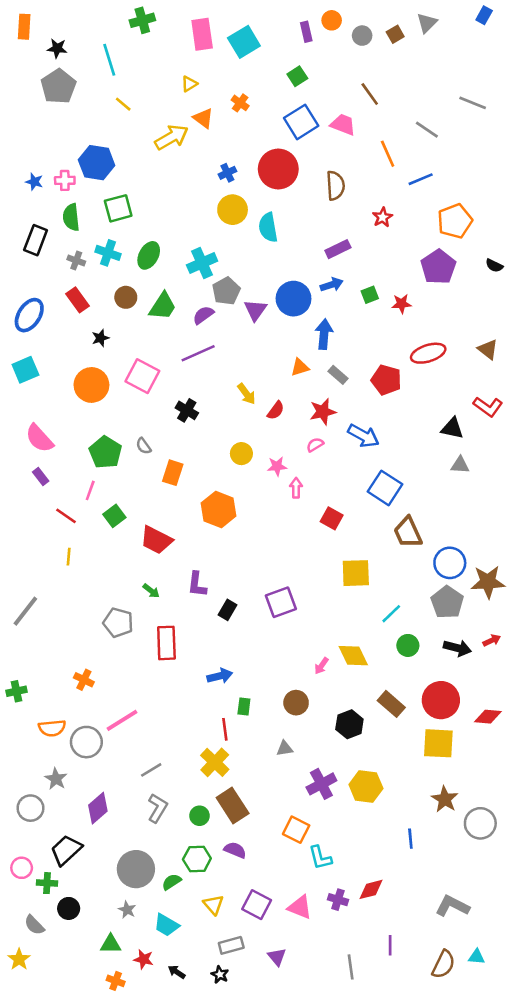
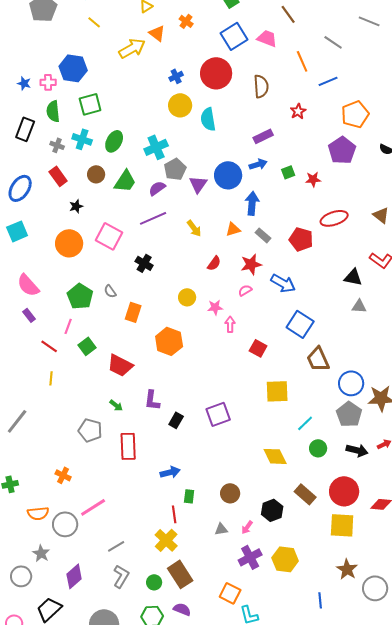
yellow arrow: (246, 394) -> (194, 228), moved
pink arrow: (321, 666) -> (247, 527), moved

